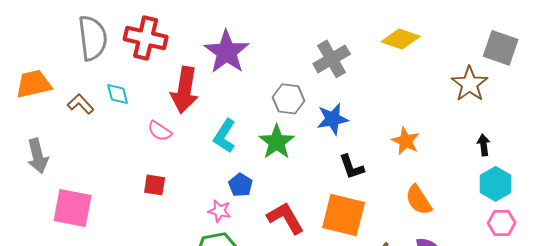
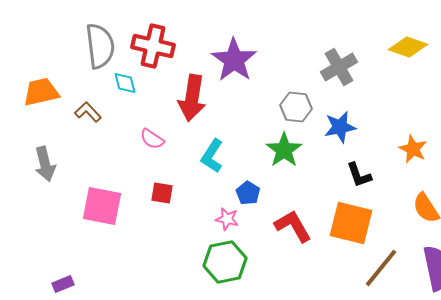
cyan diamond: (118, 94) -> (125, 83), moved
pink semicircle: (160, 131) -> (152, 139), moved
cyan L-shape: (225, 136) -> (212, 156), moved
pink square: (73, 208) -> (102, 206), moved

